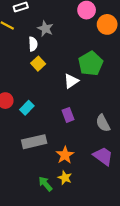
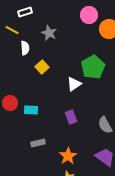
white semicircle: (33, 44) -> (25, 48), moved
cyan rectangle: (27, 108) -> (31, 110), turned 48
gray rectangle: (34, 142) -> (38, 143), size x0.6

